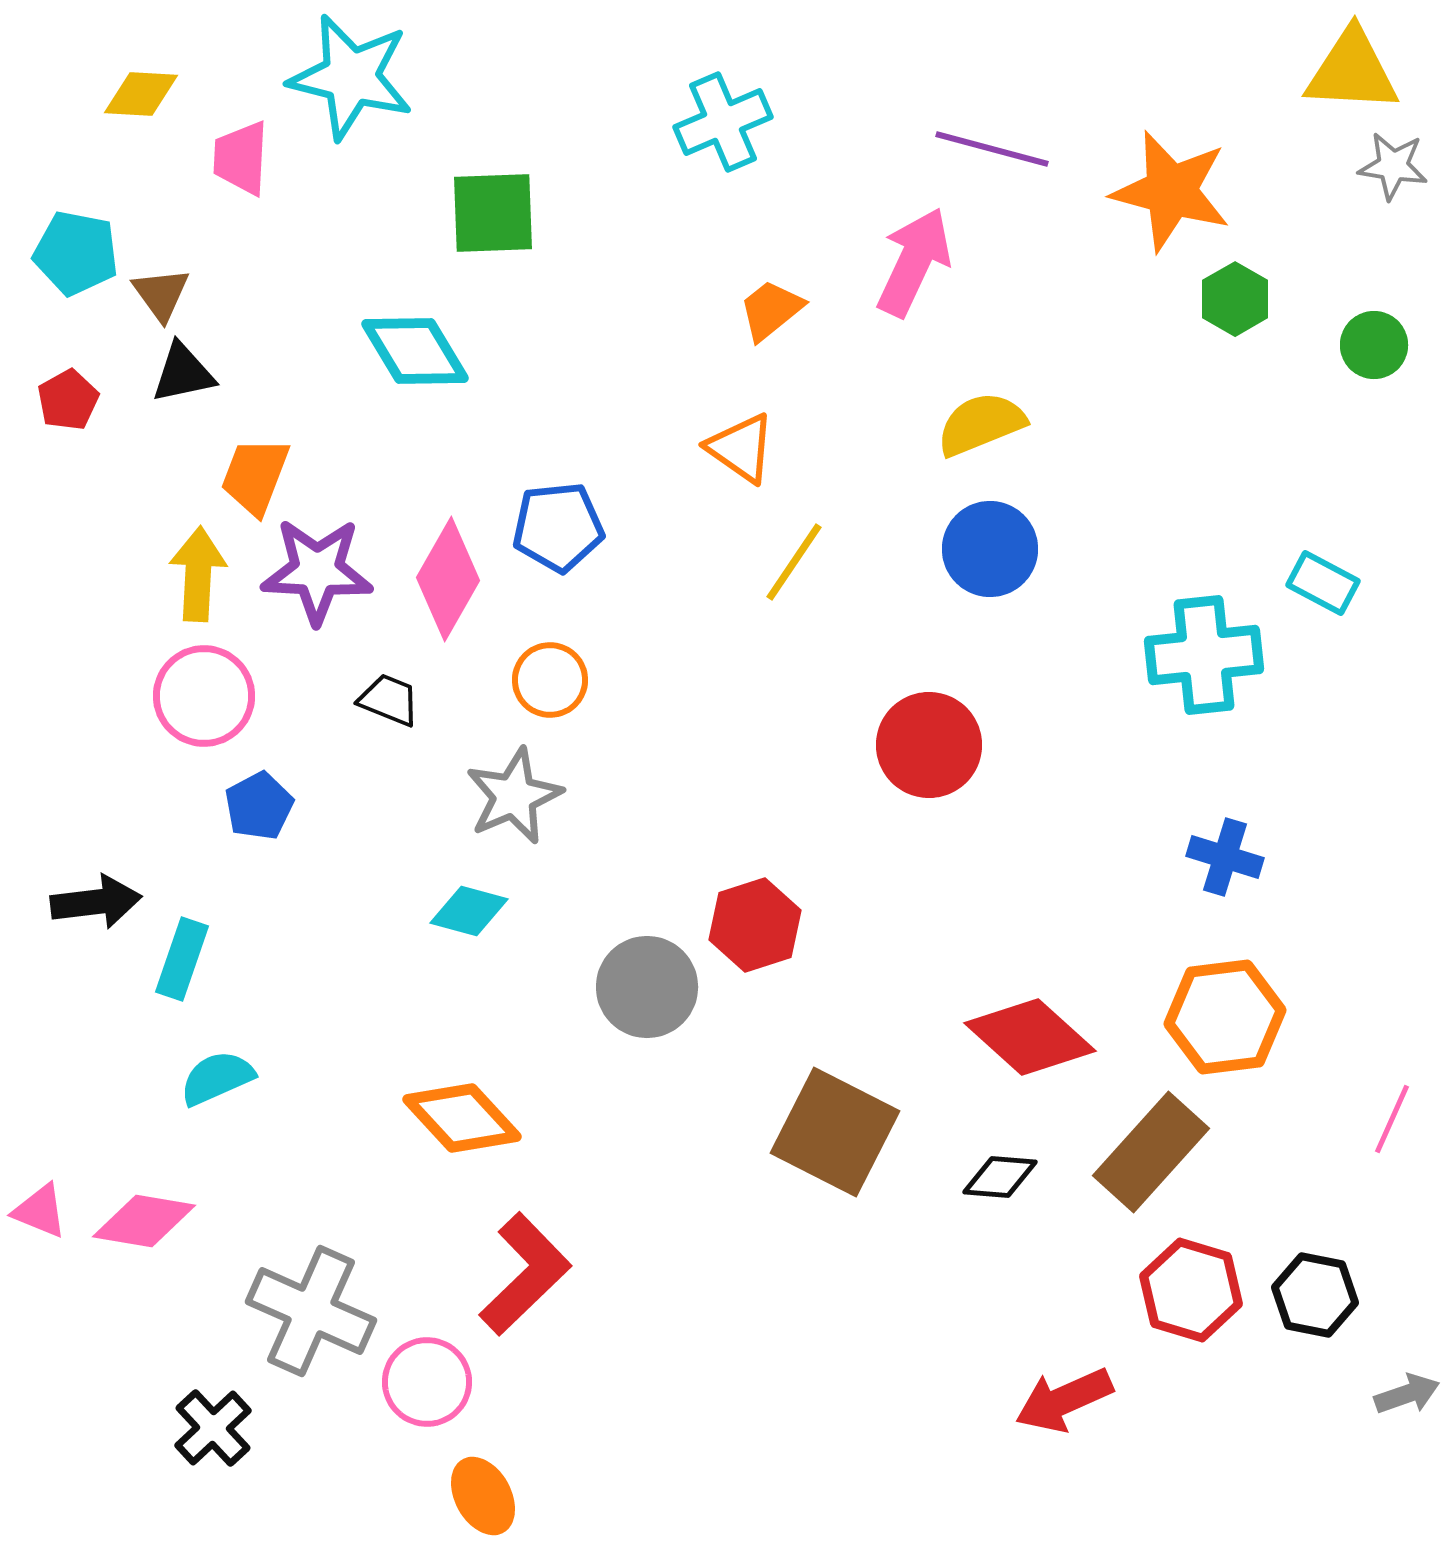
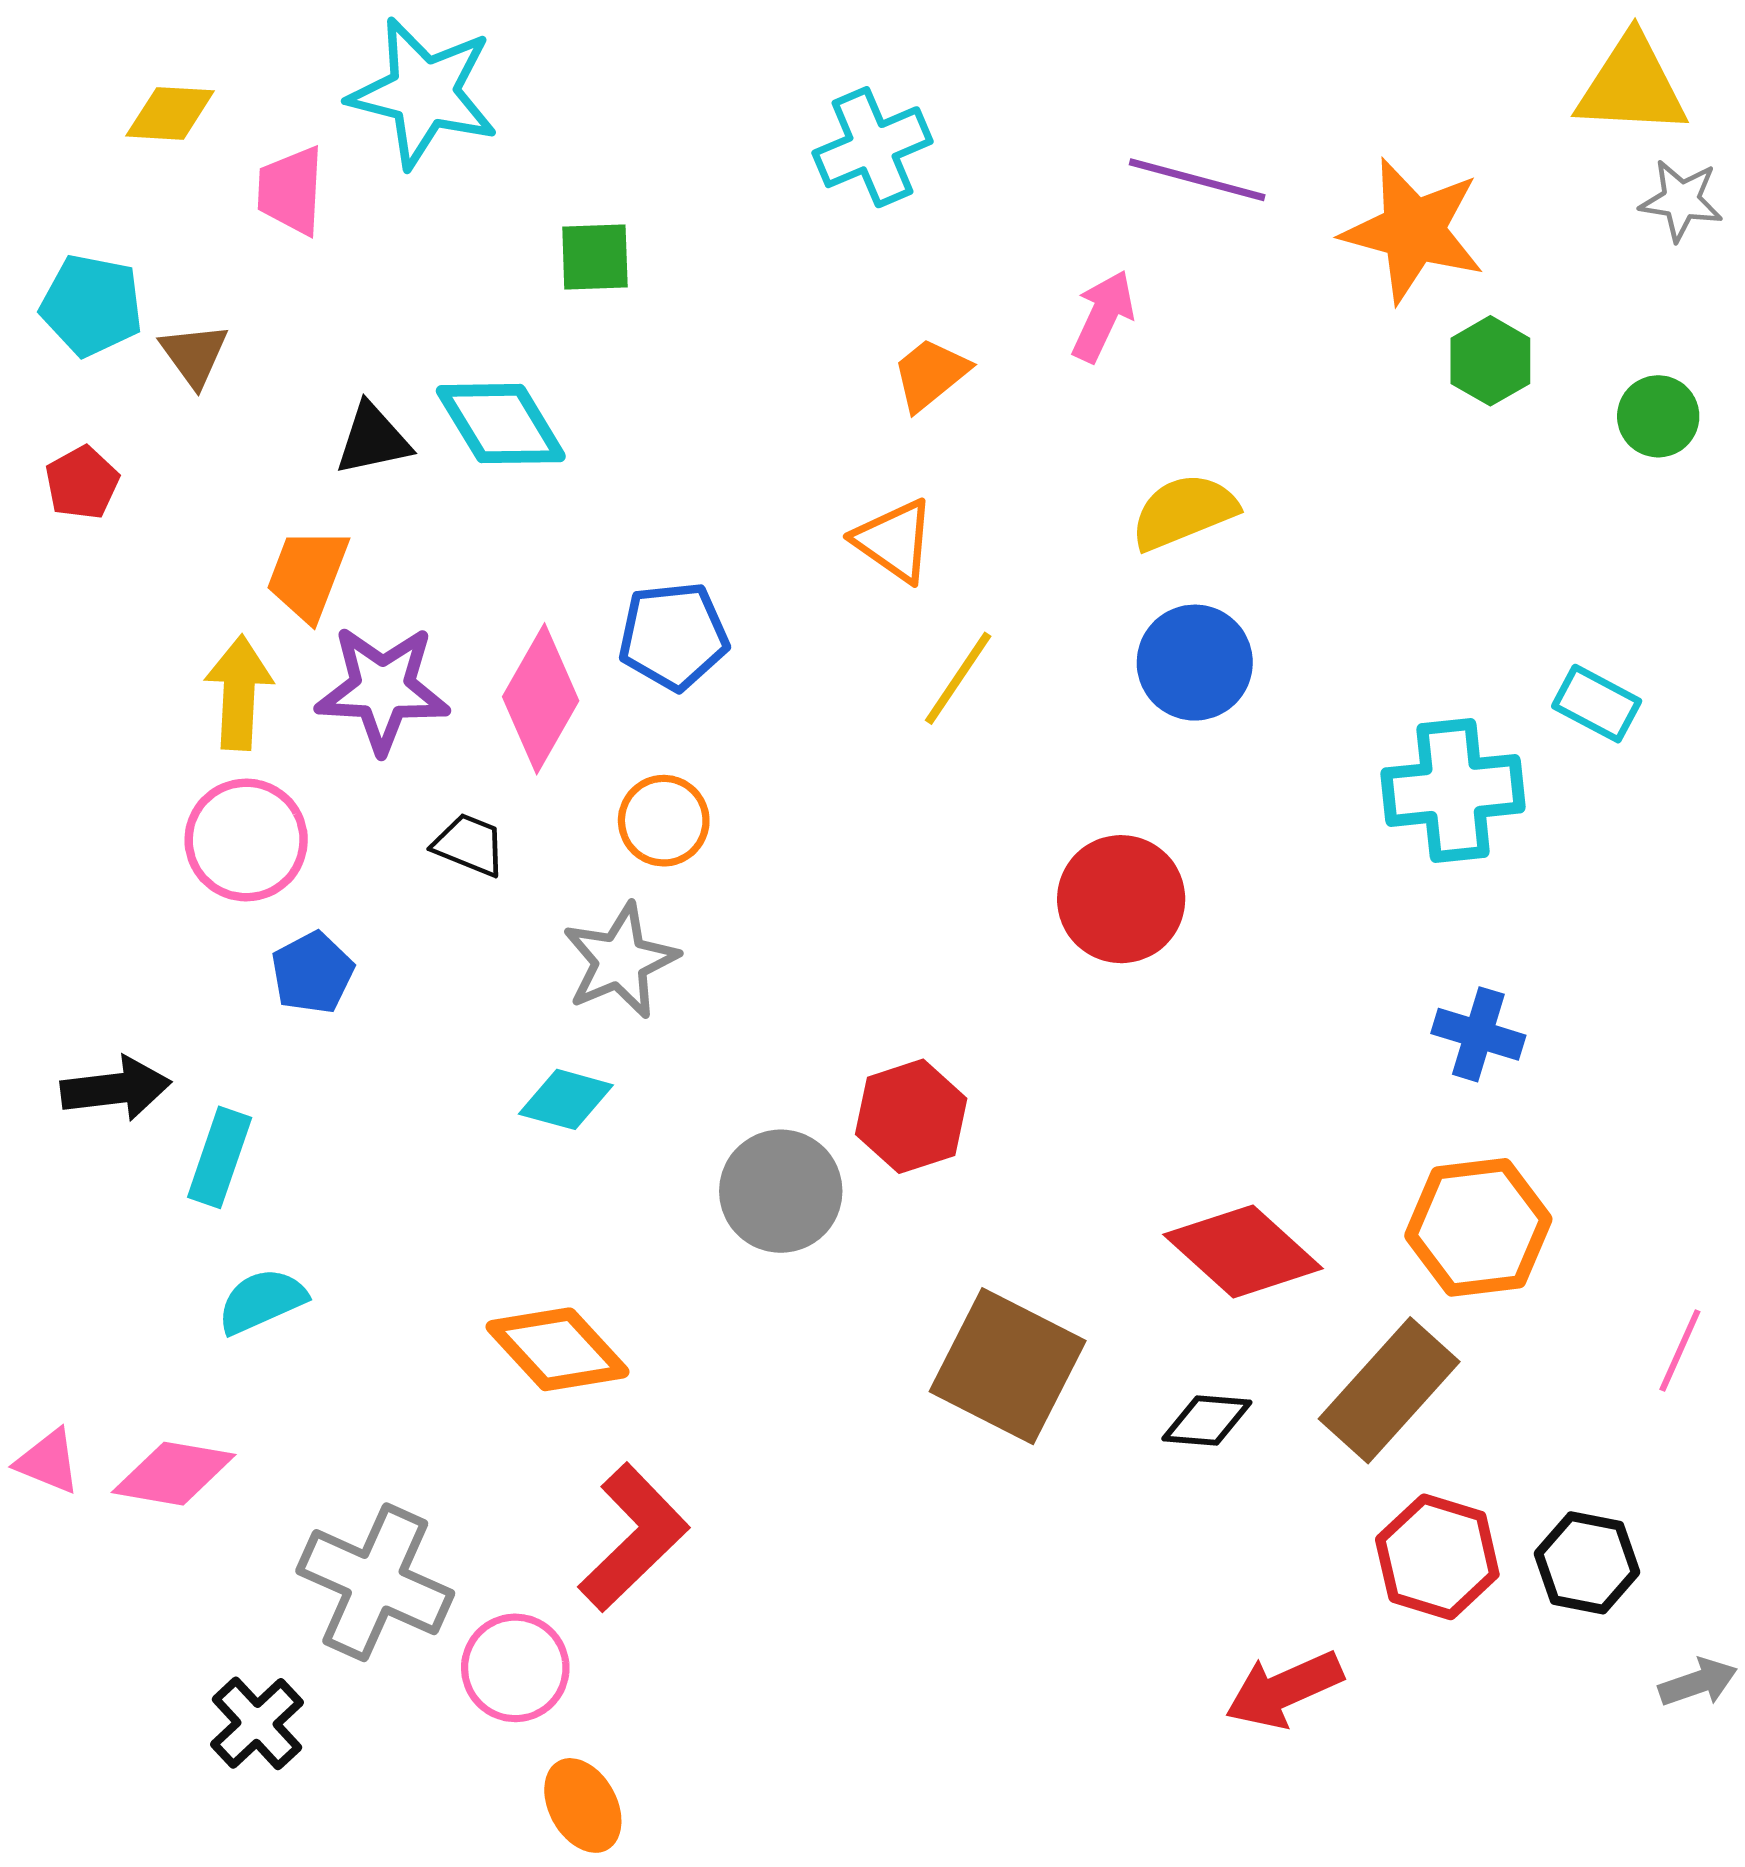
green square: (493, 213) -> (595, 257), size x0.7
pink arrow: (914, 262) -> (1103, 316), size x0.7
black triangle: (183, 373) -> (373, 439), moved

